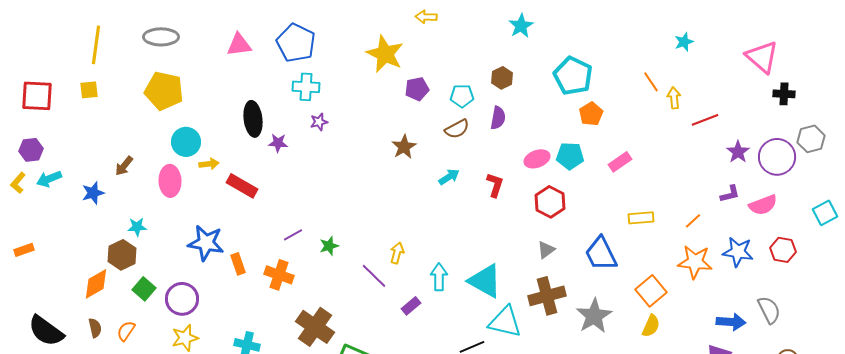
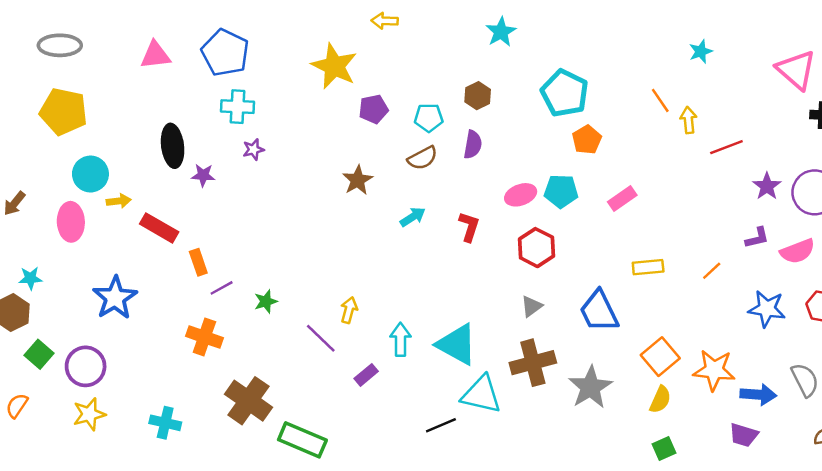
blue star: (206, 243) -> (115, 298), turned 30
orange star: (695, 262) -> (714, 370), moved
orange rectangle: (238, 264) -> (198, 262), moved

